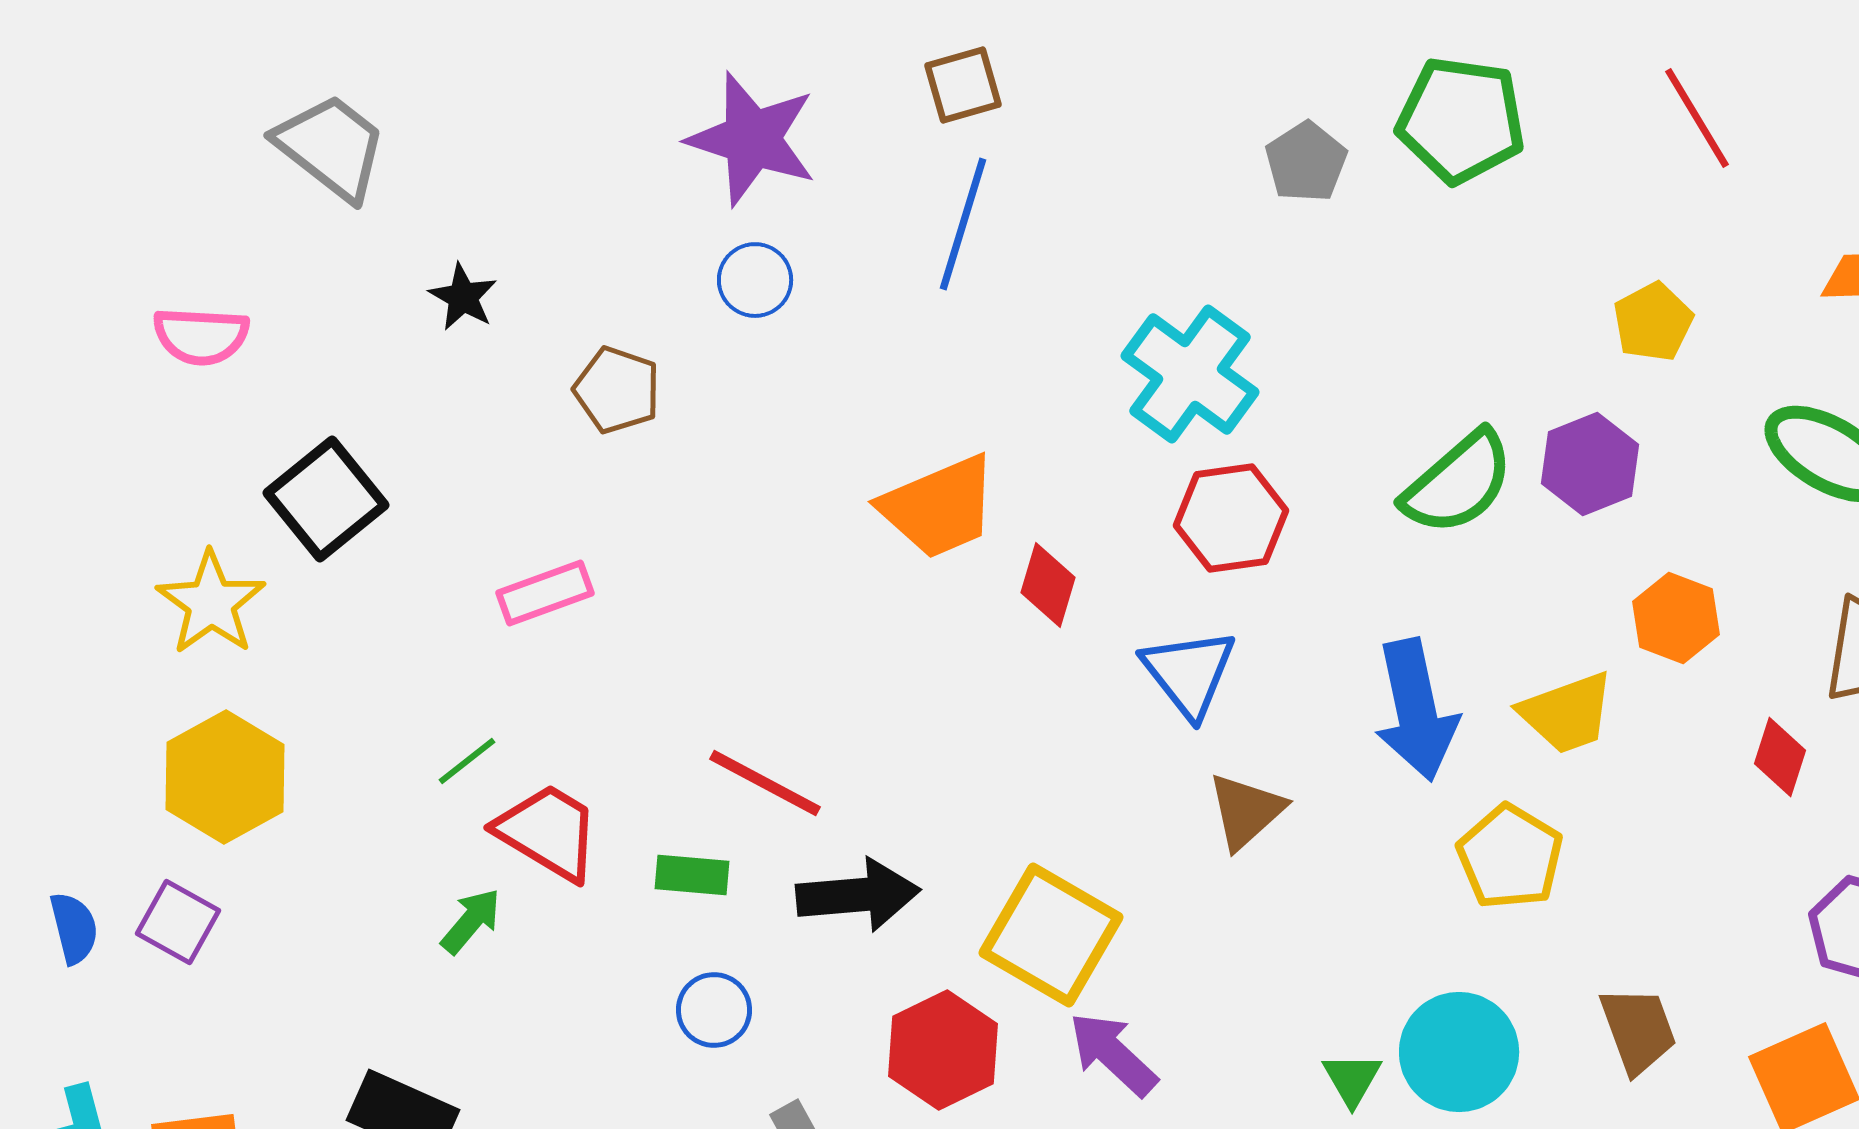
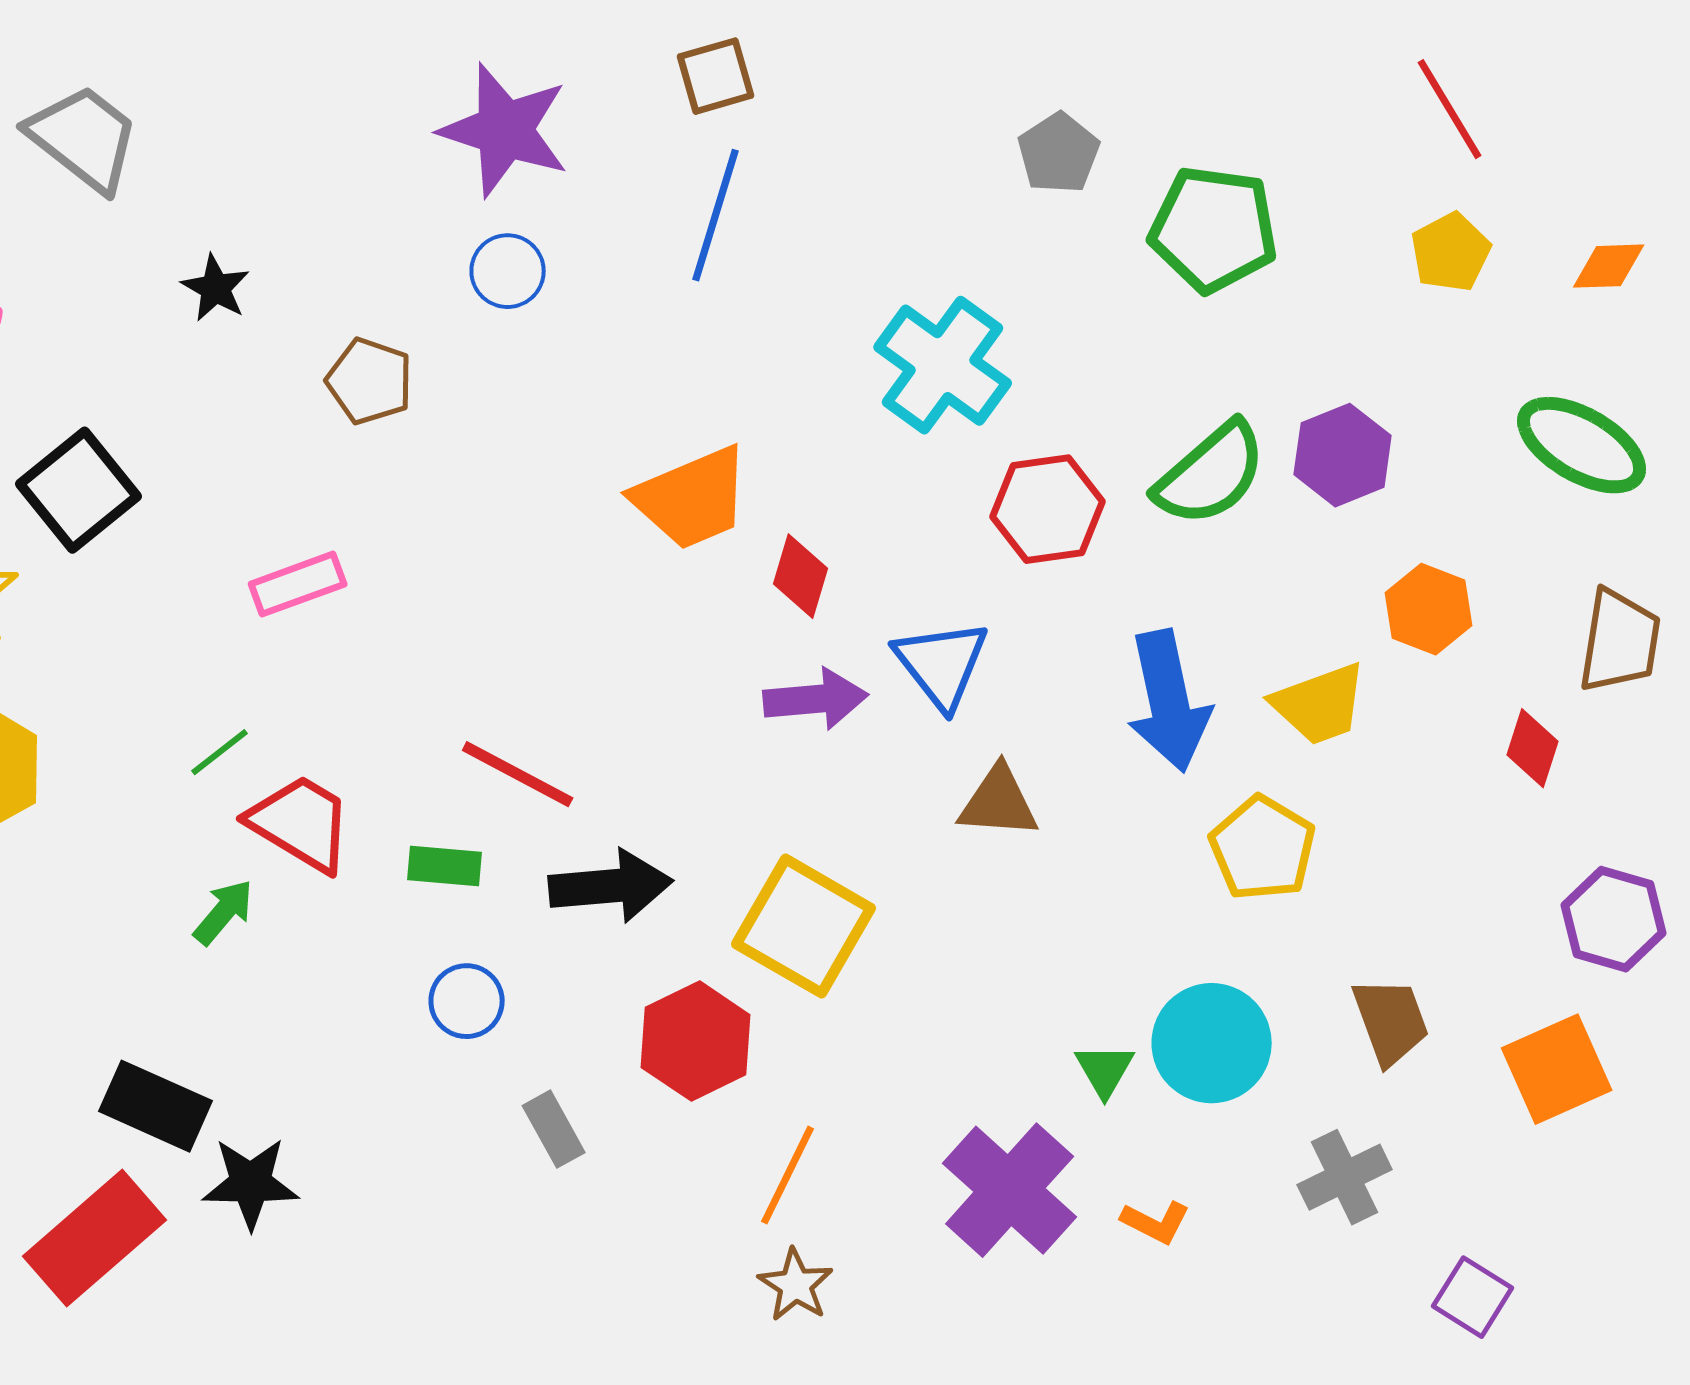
green pentagon: (1461, 120) -> (1214, 229), moved
yellow pentagon: (1653, 322) -> (1451, 252), moved
red hexagon: (1231, 518) -> (1048, 509), moved
brown triangle: (1246, 811) -> (999, 802), turned 46
purple arrow: (1113, 1054) -> (816, 699), moved, turned 132

